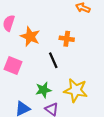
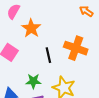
orange cross: (67, 39) -> (76, 48), moved, size x1.6

